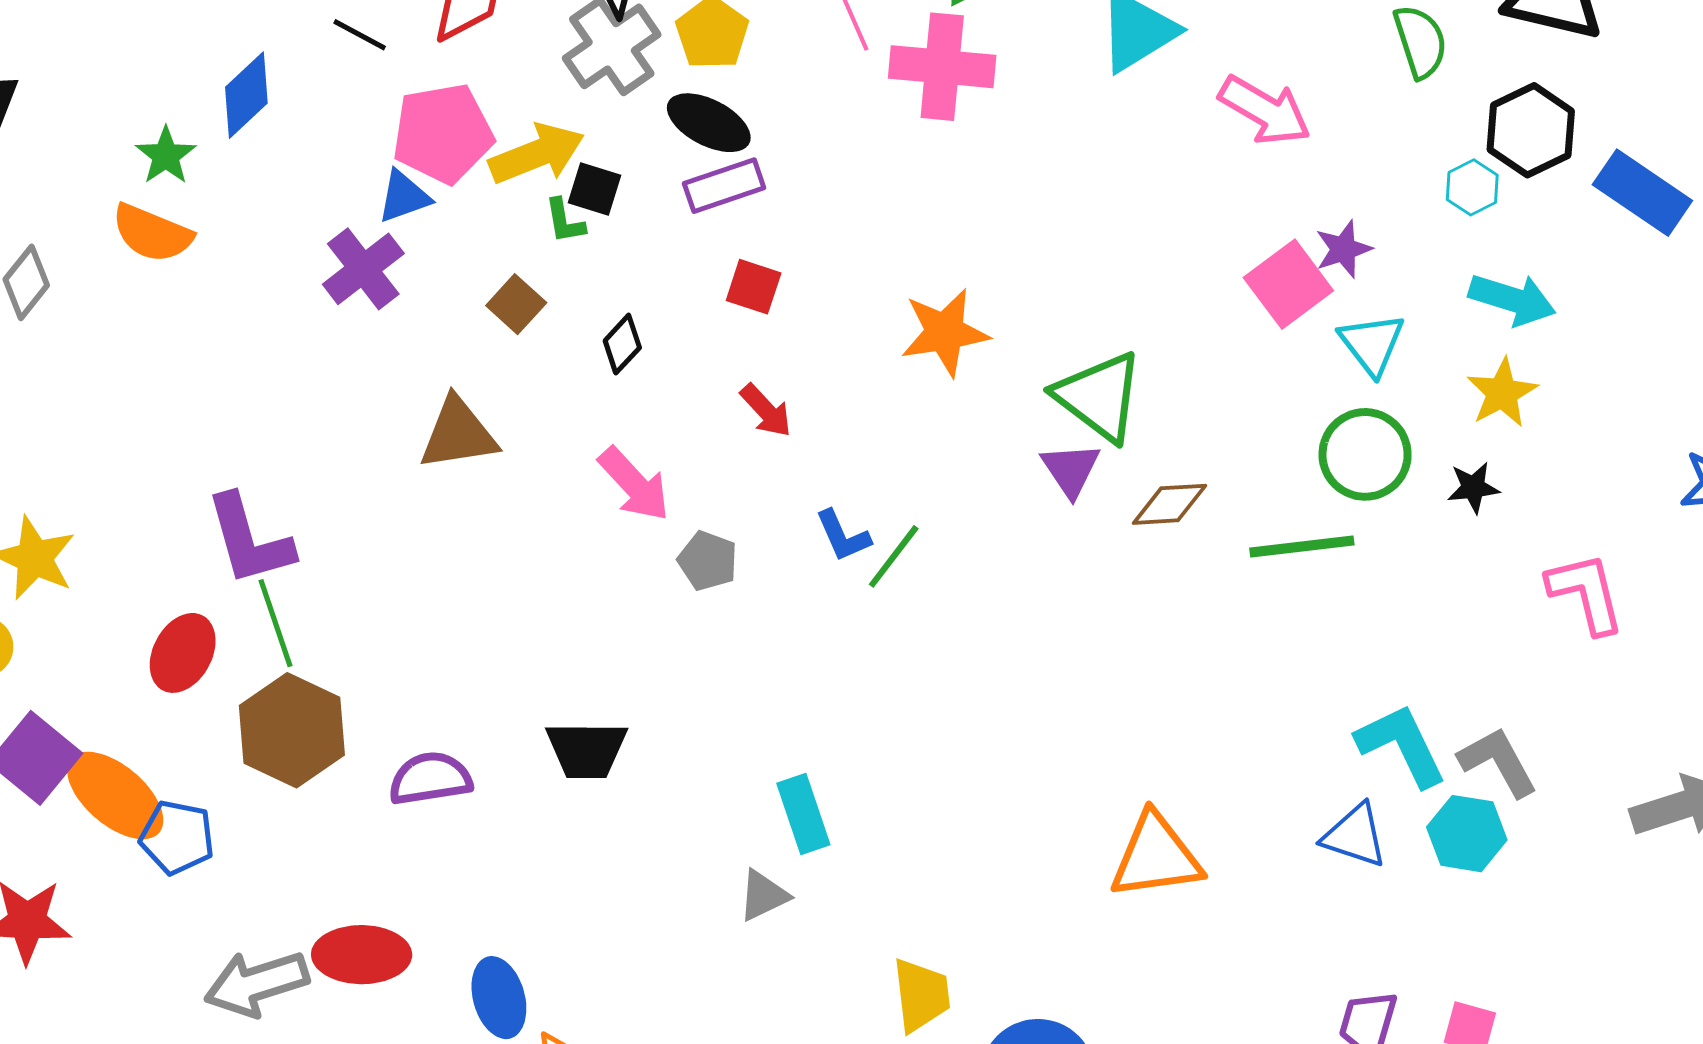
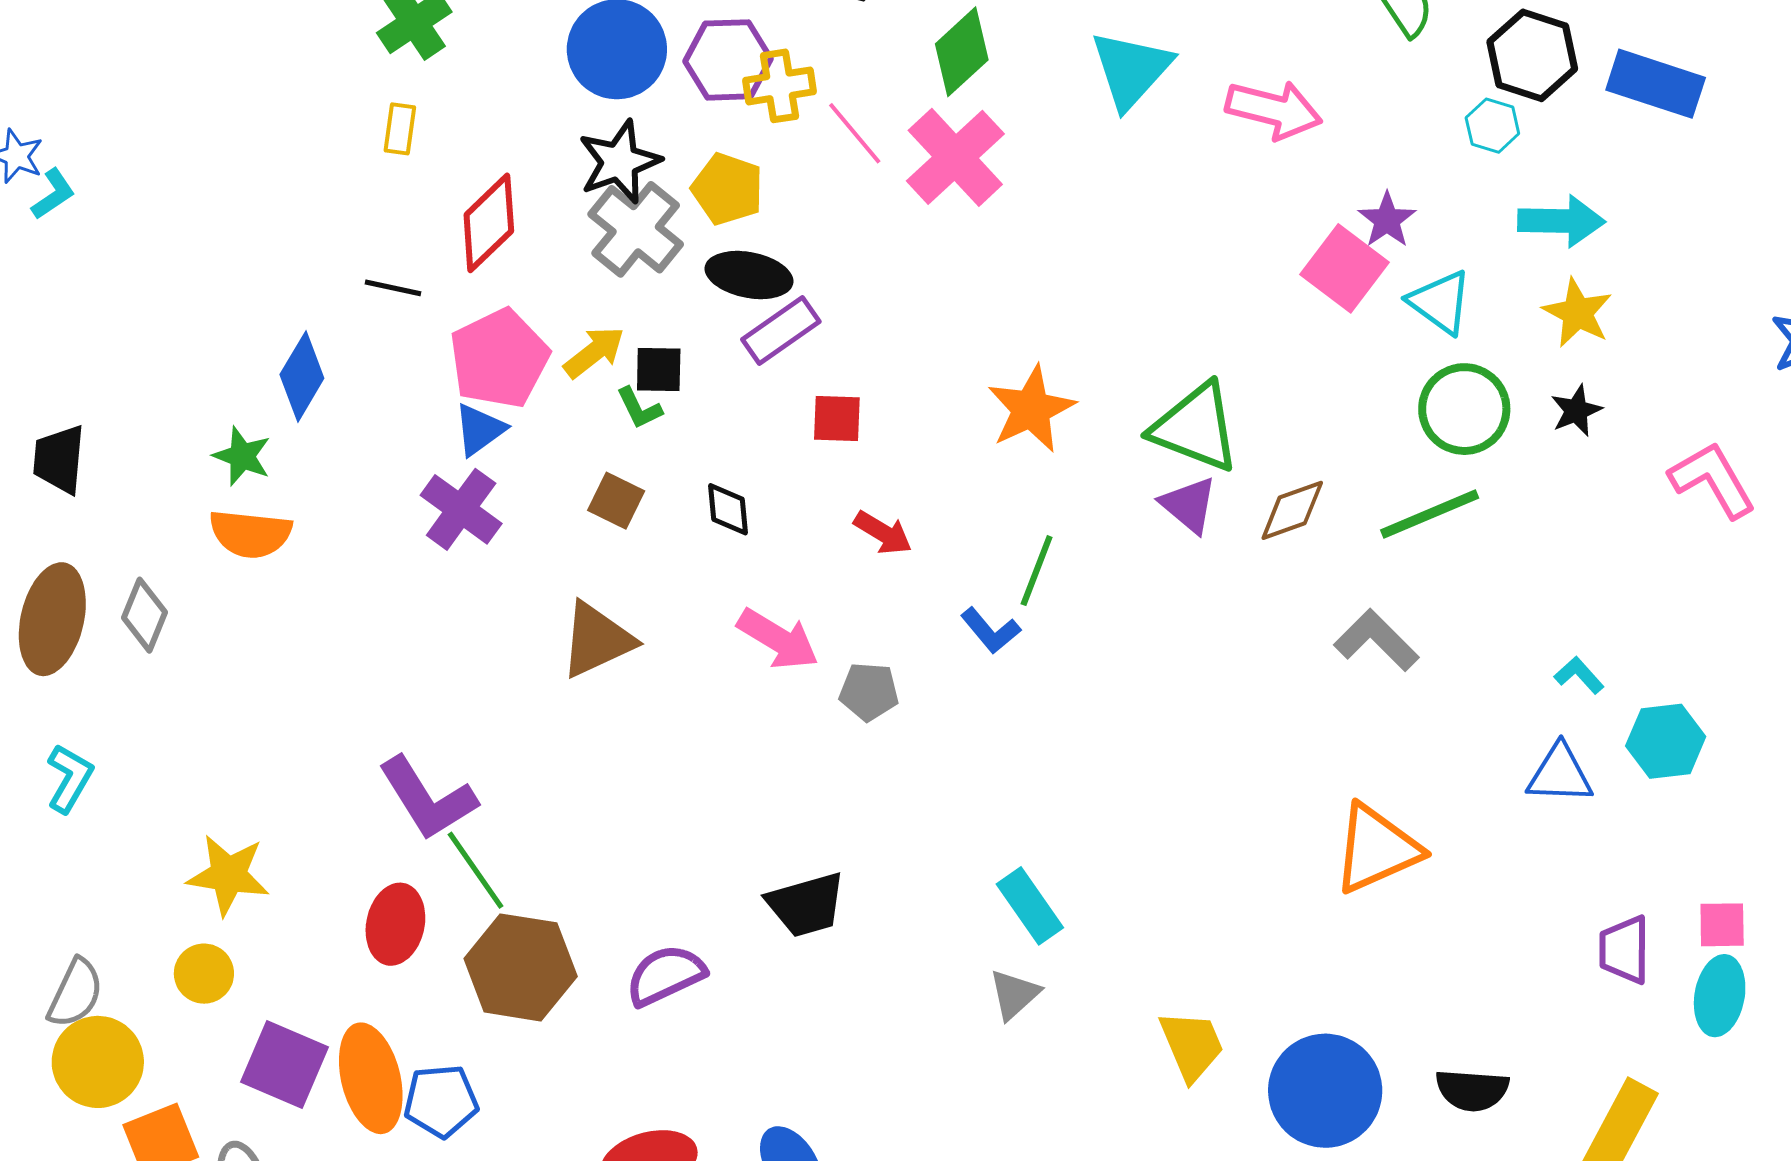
pink cross: (942, 67) -> (955, 157), turned -32
yellow arrow: (537, 154) -> (594, 352), size x0.7
black diamond: (622, 344) -> (728, 509), turned -32
green line: (894, 556) -> (1037, 571), moved
cyan L-shape: (1401, 745) -> (1579, 675), size x0.5
gray L-shape: (1498, 762) -> (1376, 640), moved
orange ellipse: (115, 796) -> (371, 1078), turned 52

